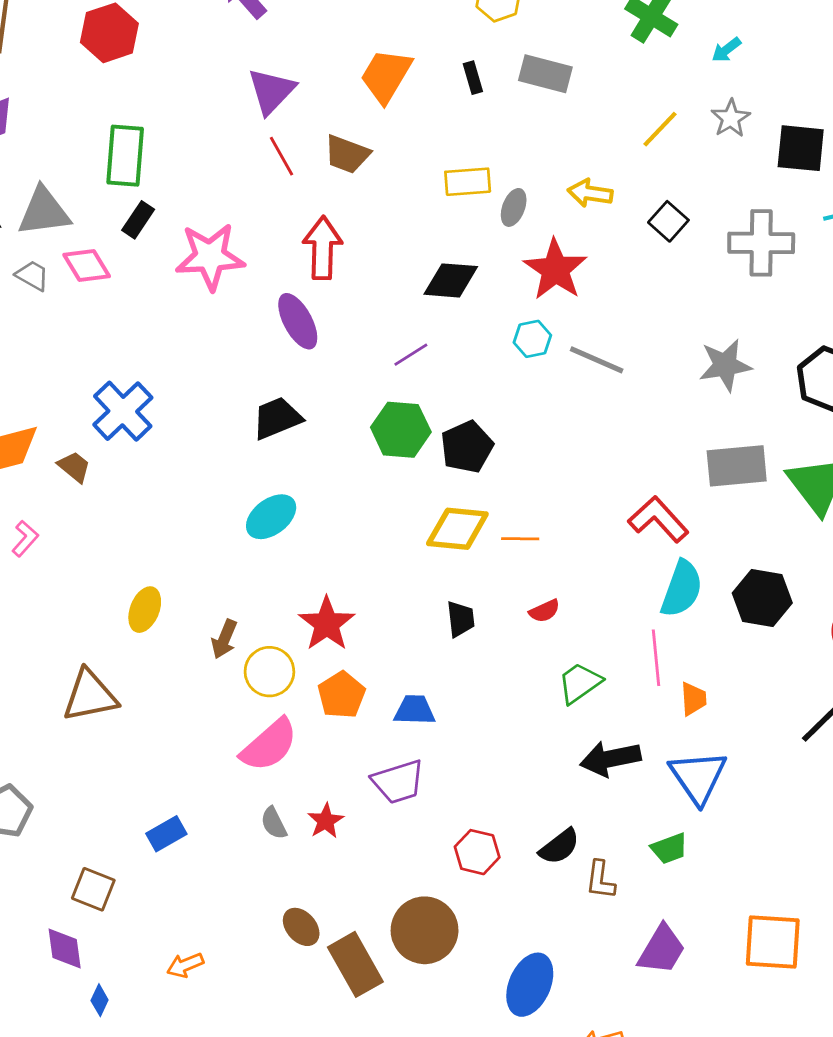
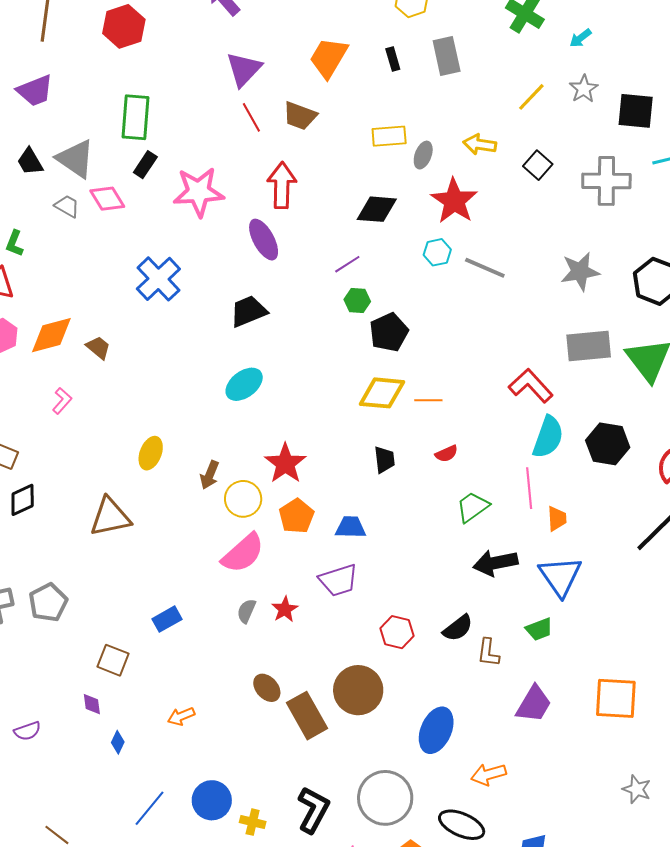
gray rectangle: (545, 74) -> (447, 56), turned 63
gray triangle: (44, 212) -> (76, 159), turned 42
blue cross: (123, 411) -> (158, 279), moved
green hexagon: (401, 430) -> (357, 301), moved, size x0.6
gray semicircle: (274, 823) -> (246, 611), turned 50
purple diamond: (65, 949) -> (92, 704), size x0.7

